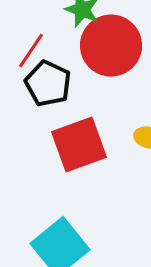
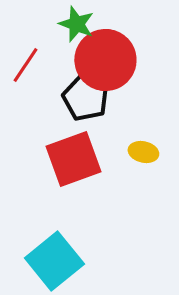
black pentagon: (48, 84) -> (85, 98), moved

